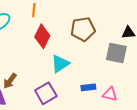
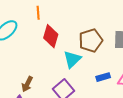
brown pentagon: (83, 29) -> (91, 40), moved

